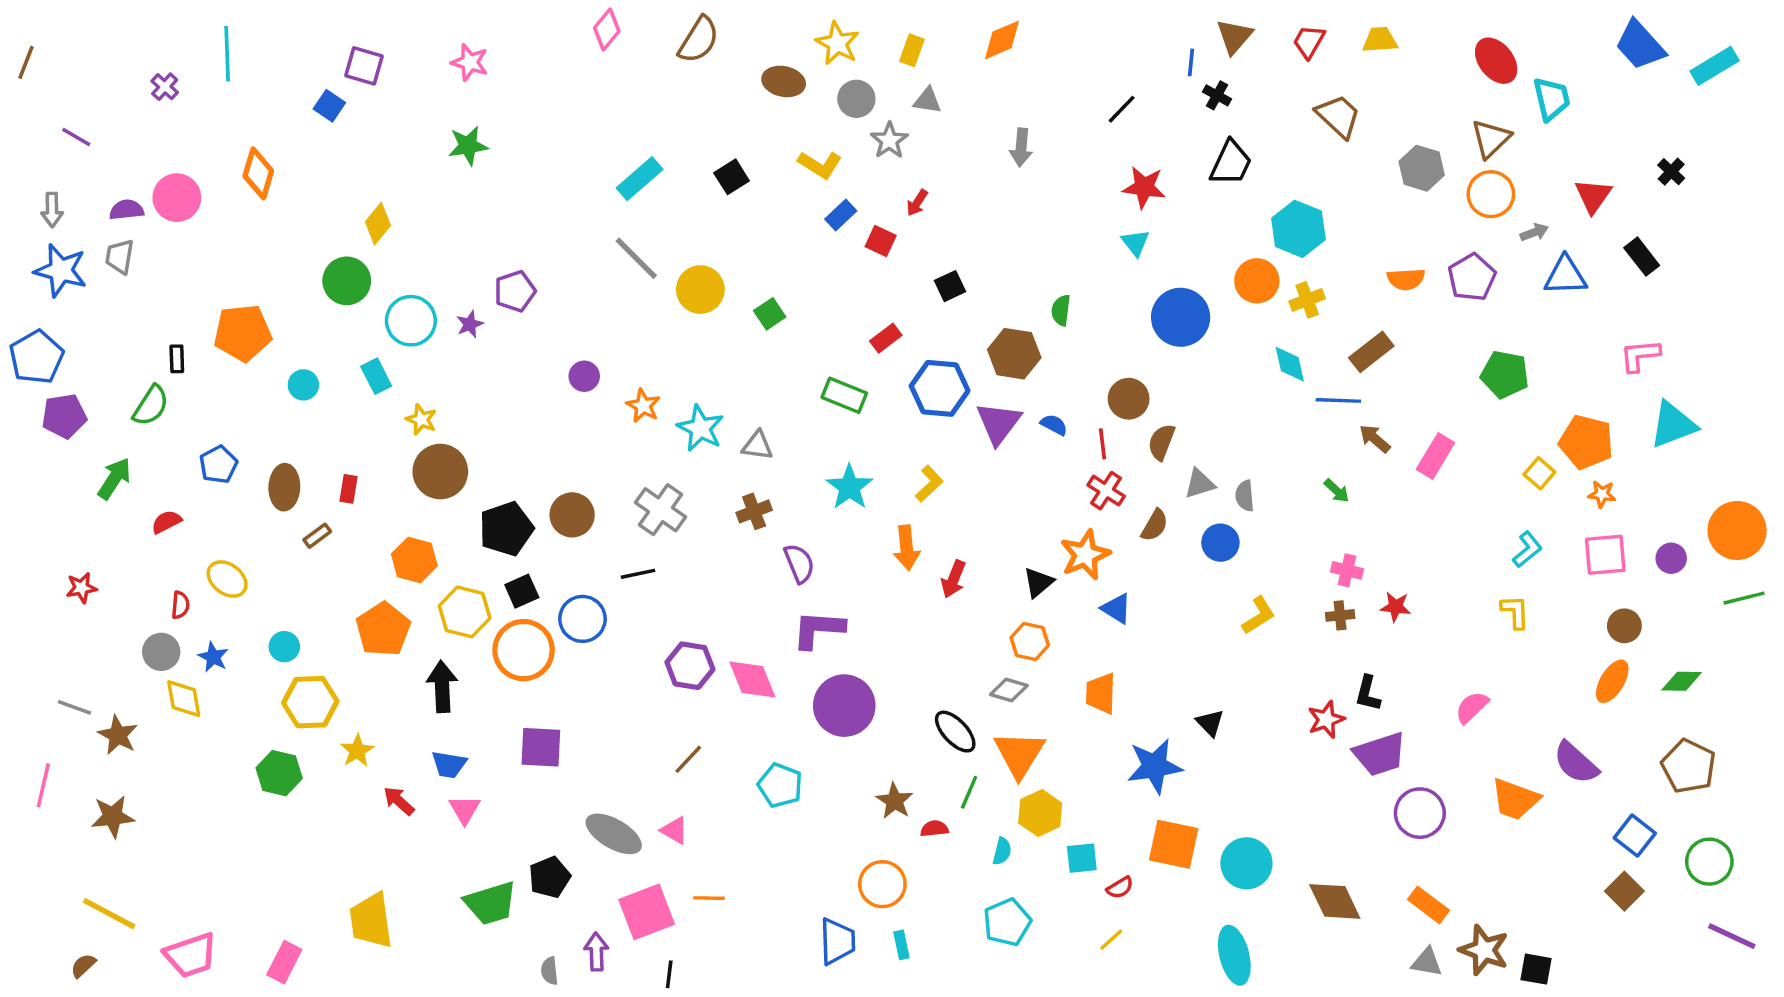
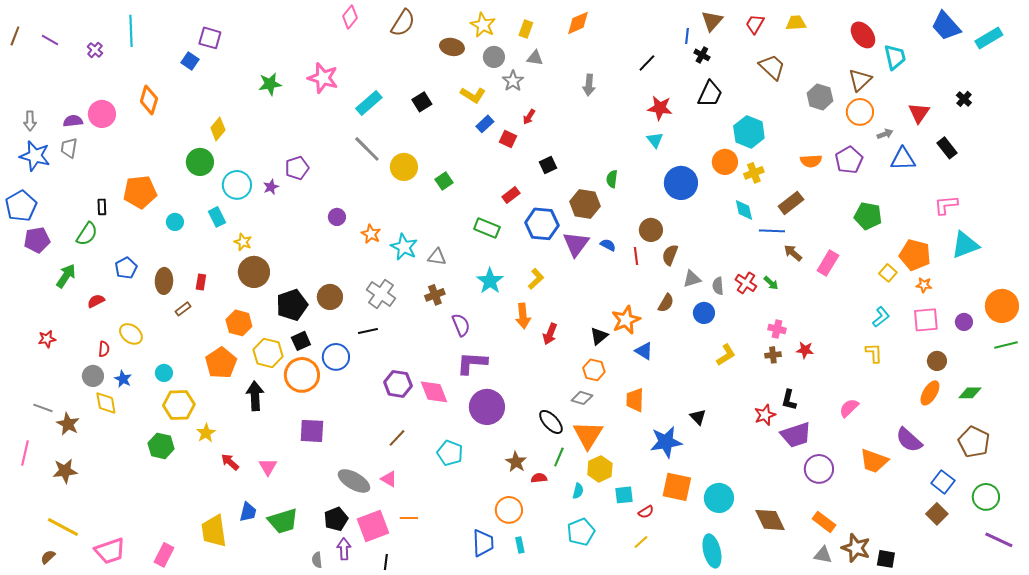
pink star: (470, 62) -> (323, 78), moved, size x1.4
purple line: (76, 137) -> (50, 40), moved
red cross: (1106, 491) -> (746, 283), moved
blue trapezoid: (449, 765) -> (248, 512), moved, turned -85
black pentagon: (550, 877) -> (336, 519), moved

